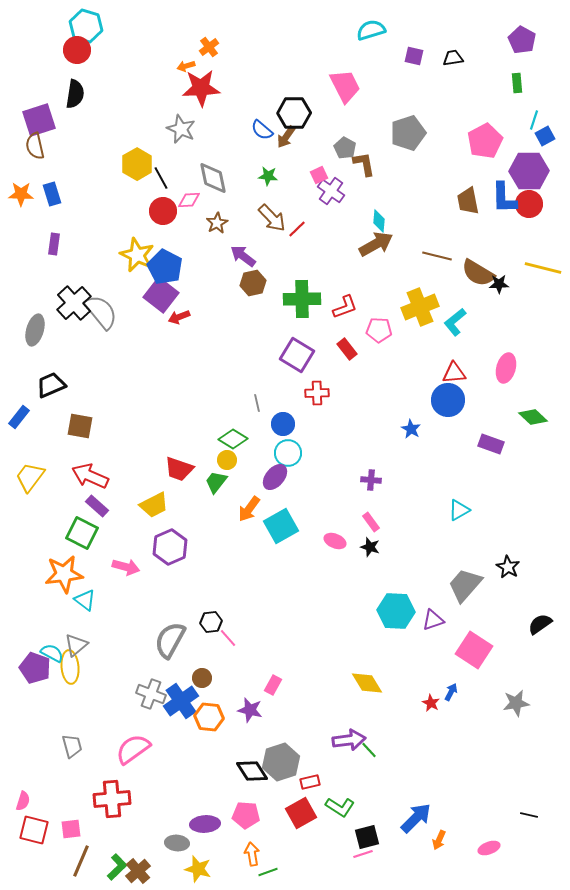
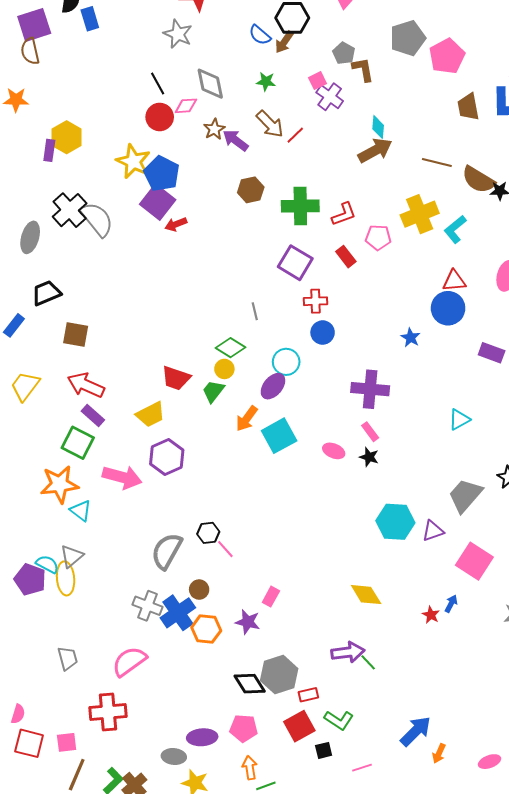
pink pentagon: (485, 141) -> (447, 56), moved
yellow hexagon: (137, 164) -> (67, 137), moved
blue rectangle: (52, 194) -> (90, 19), moved
purple arrow: (243, 256) -> (236, 140), moved
blue circle: (283, 424) -> (323, 333), moved
purple cross: (371, 480) -> (370, 389), size x1.8
pink arrow: (126, 567) -> (122, 477), size x1.4
black square: (367, 837) -> (324, 750), moved, size x0.7

